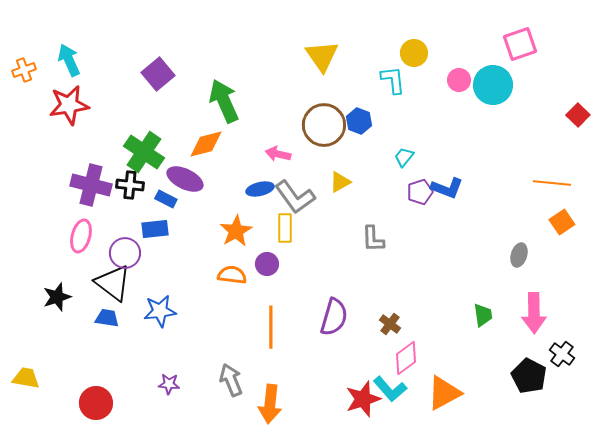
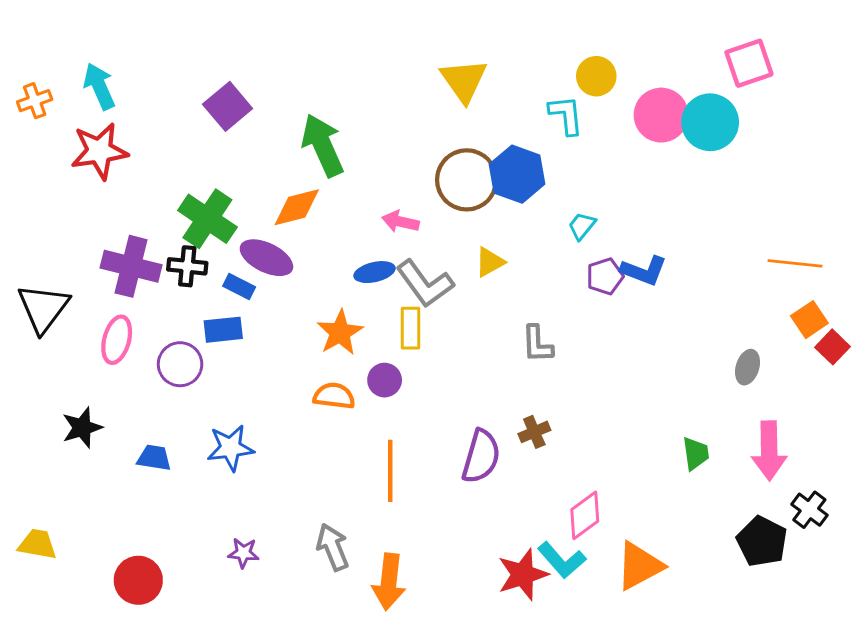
pink circle: (459, 80) -> (661, 115), size x1.6
red square: (578, 115) -> (832, 347), moved
blue hexagon: (359, 121) -> (517, 174), size x1.5
black triangle: (113, 283) -> (43, 308), moved, turned 30
brown cross: (390, 324) -> (534, 432), moved, turned 30

